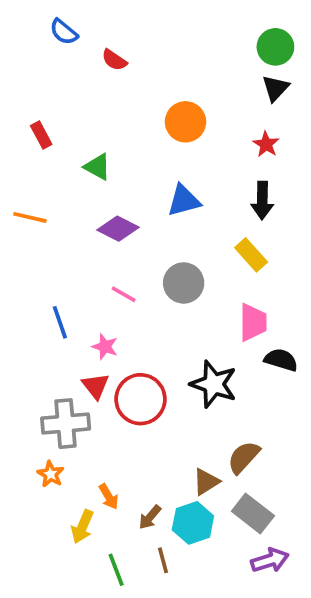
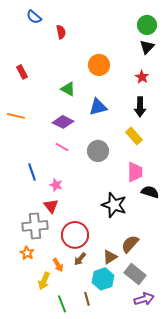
red semicircle: (114, 60) -> (61, 32), turned -136
green triangle: (97, 167) -> (68, 89), moved
pink line: (124, 294) -> (62, 147), moved
red circle: (141, 399) -> (75, 235), moved
brown arrow: (150, 517) -> (80, 259), moved

